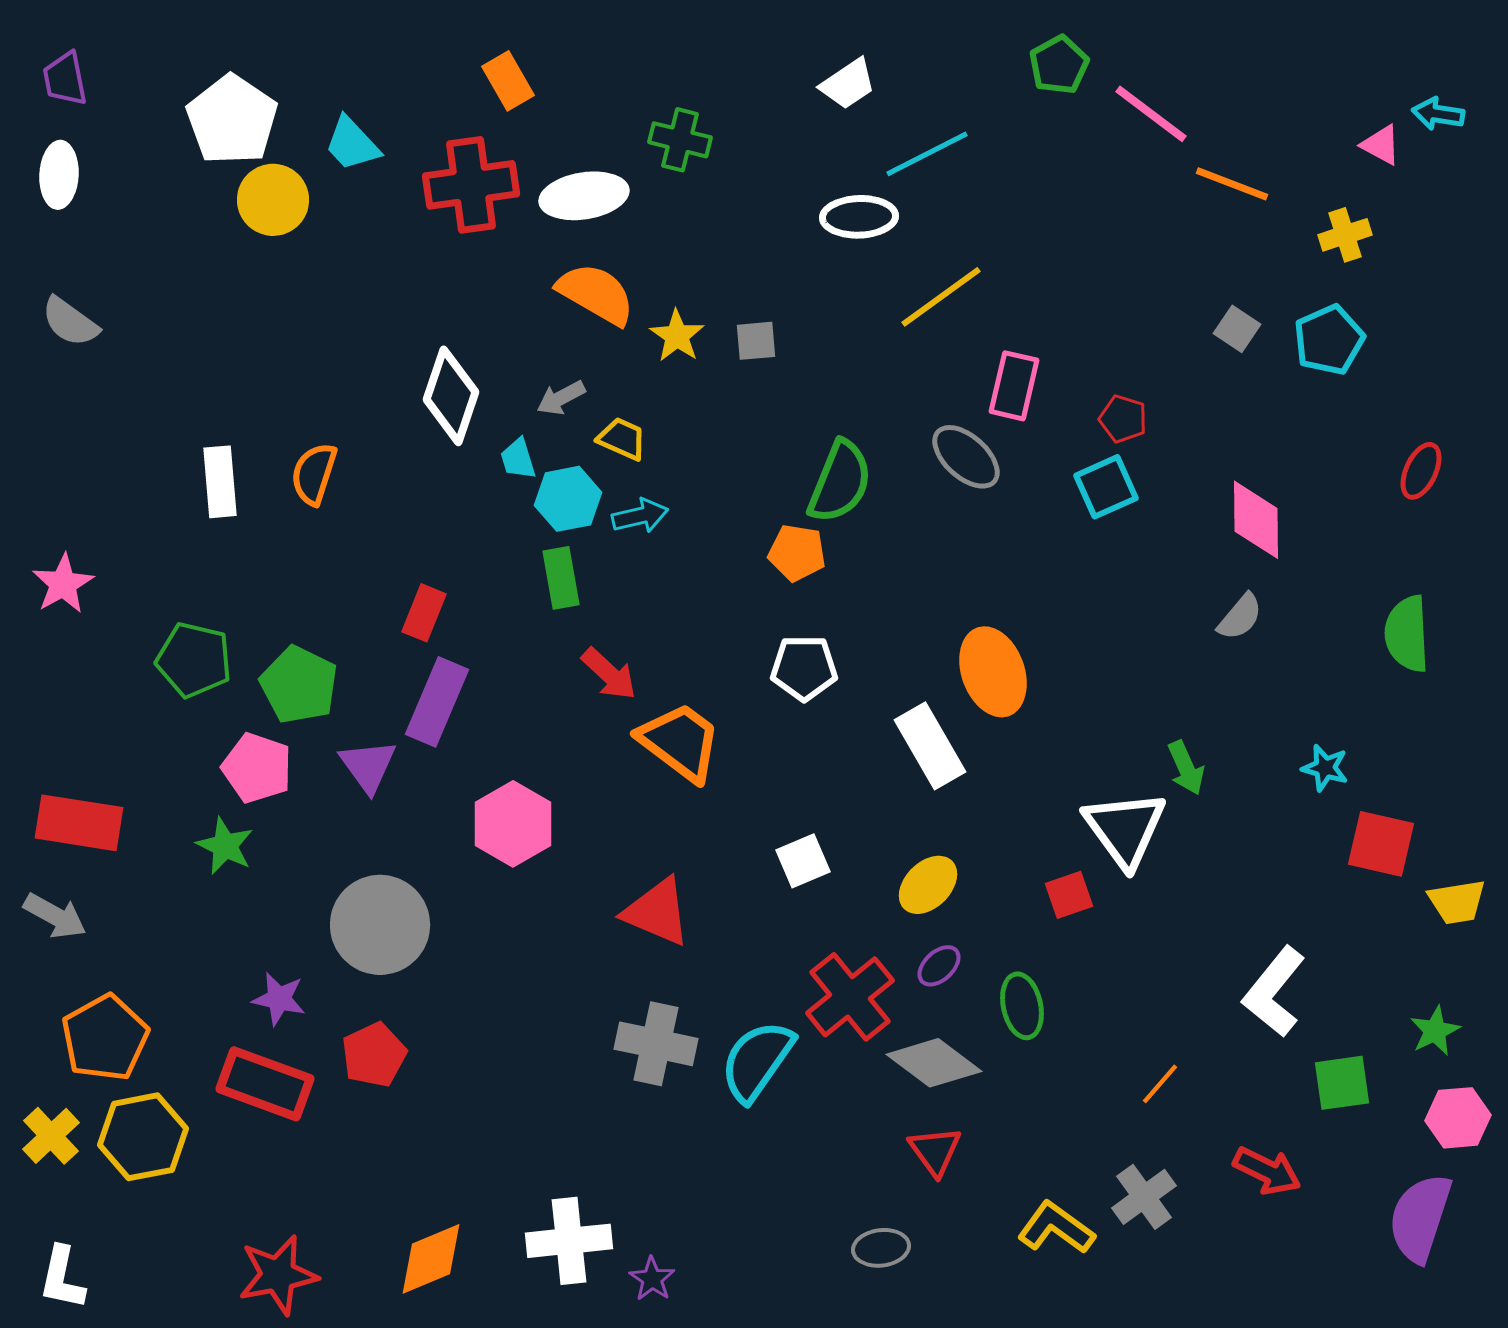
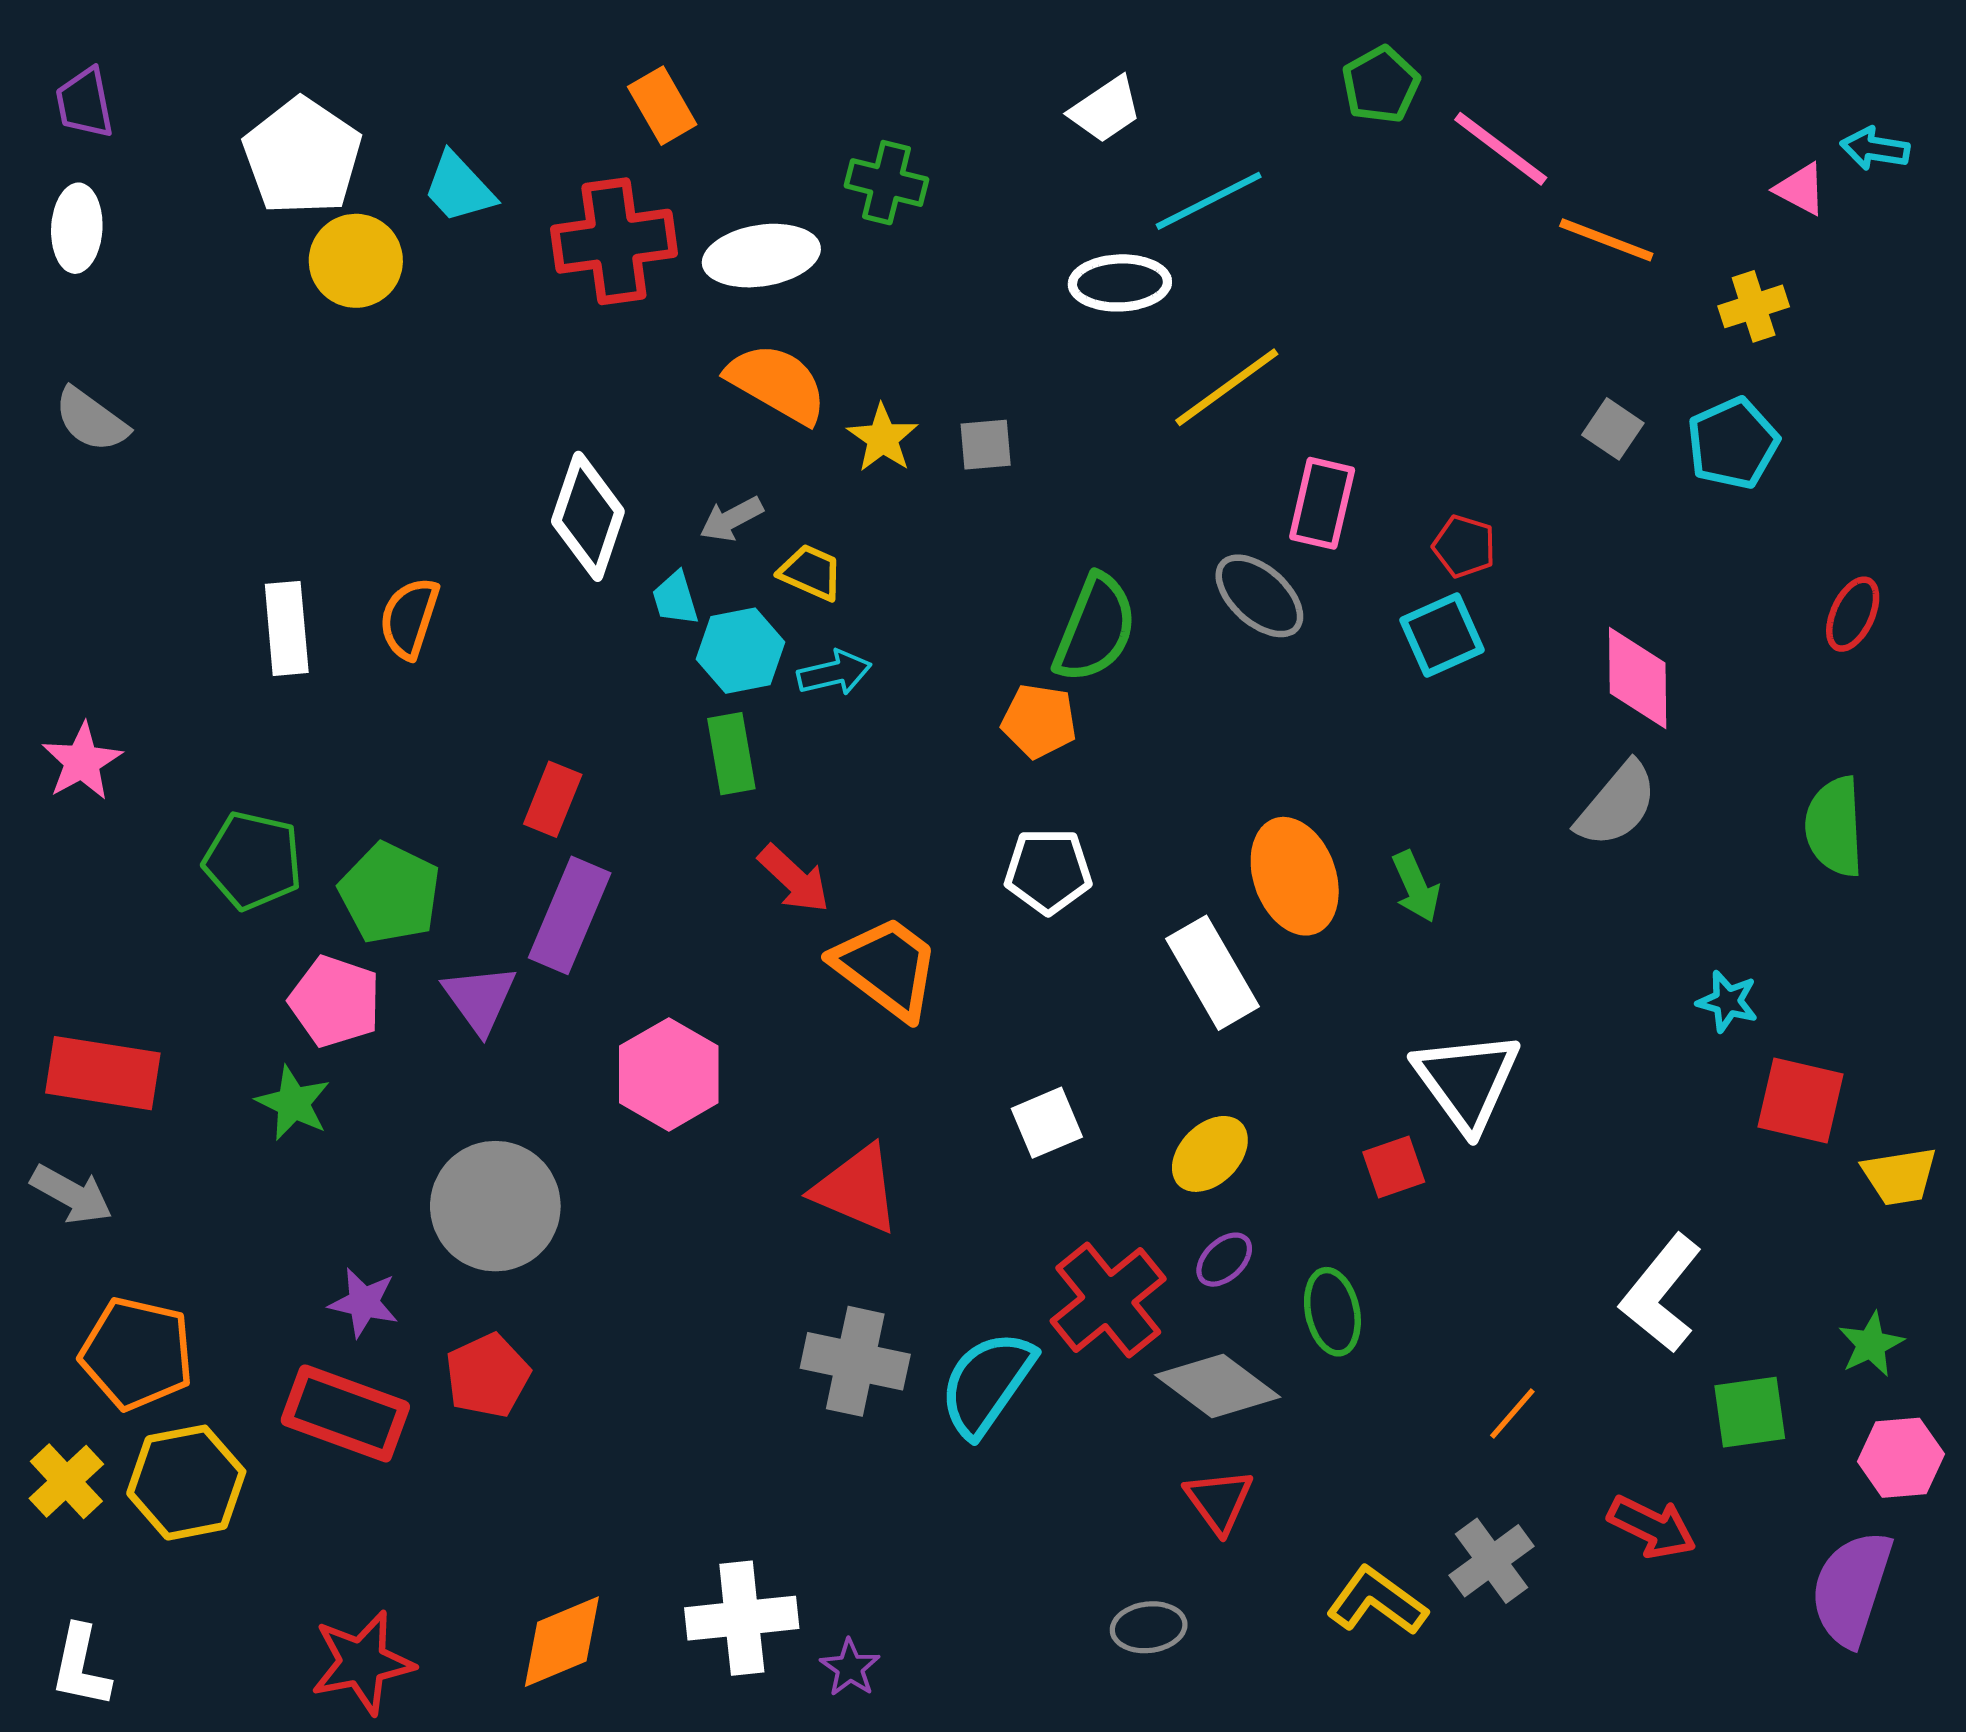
gray semicircle: (1240, 617) -> (1617, 805), size x1.4
green arrow: (1186, 768) -> (1416, 887), moved
orange pentagon: (105, 1038) -> (137, 1353), turned -30

